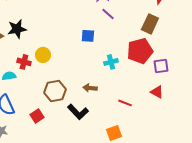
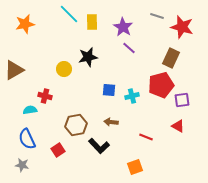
black star: (17, 29) -> (88, 57), moved
blue square: (88, 36) -> (109, 90), moved
yellow circle: (43, 55) -> (64, 69), moved

